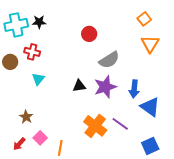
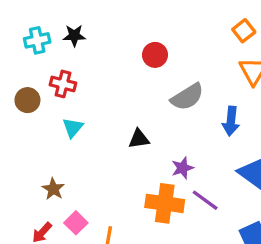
cyan cross: (16, 25) -> (37, 40), size x0.7
purple star: (105, 87) -> (182, 168), moved, size x0.6
blue arrow: (134, 89) -> (231, 121), moved
orange cross: (95, 126) -> (165, 203), turned -30

